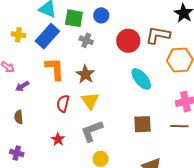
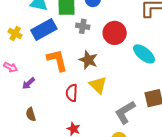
yellow cross: (18, 35) -> (15, 34), turned 32
blue rectangle: (47, 36) -> (44, 29), turned 30
red circle: (128, 41) -> (115, 33), moved
gray L-shape: (92, 131) -> (125, 112), moved

